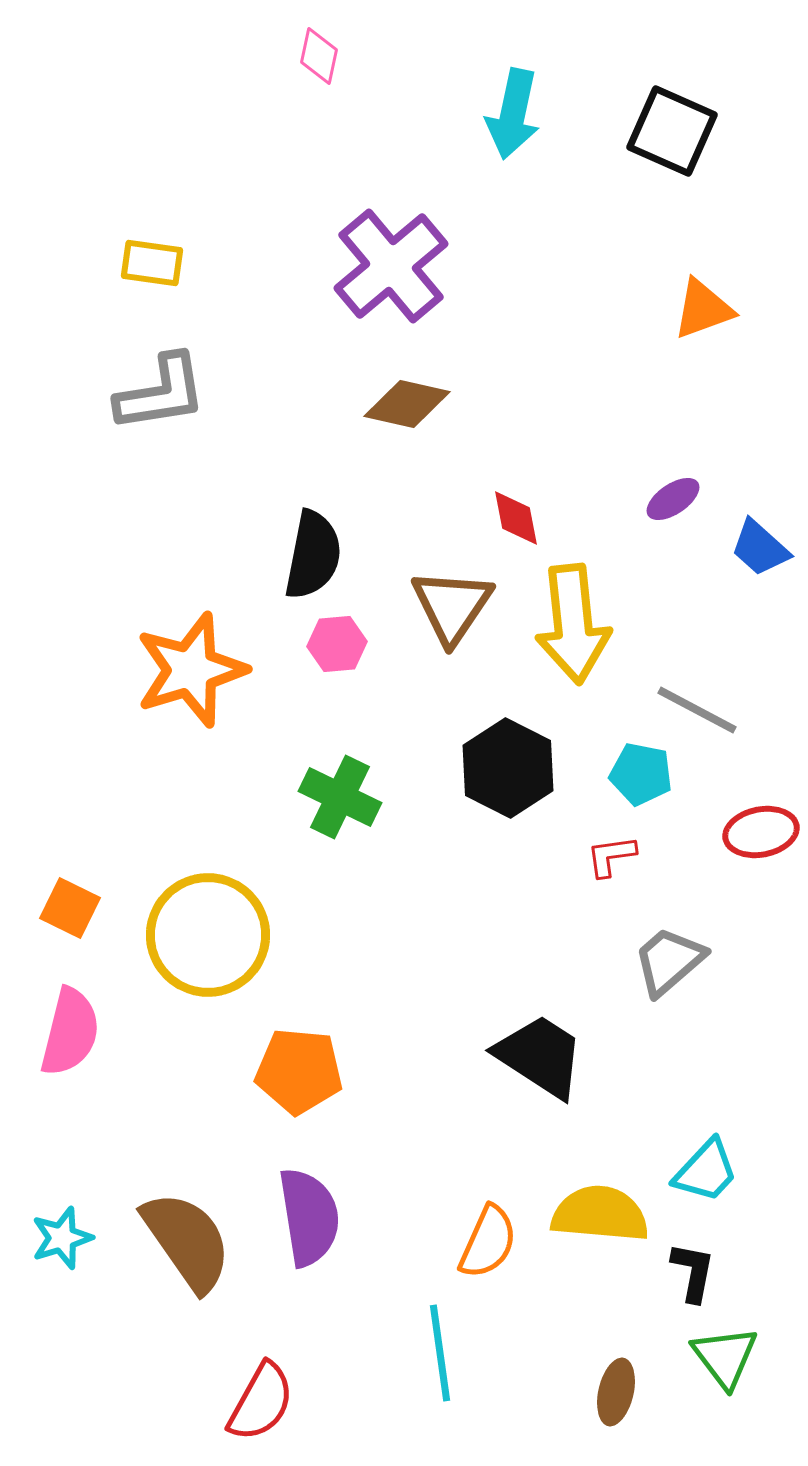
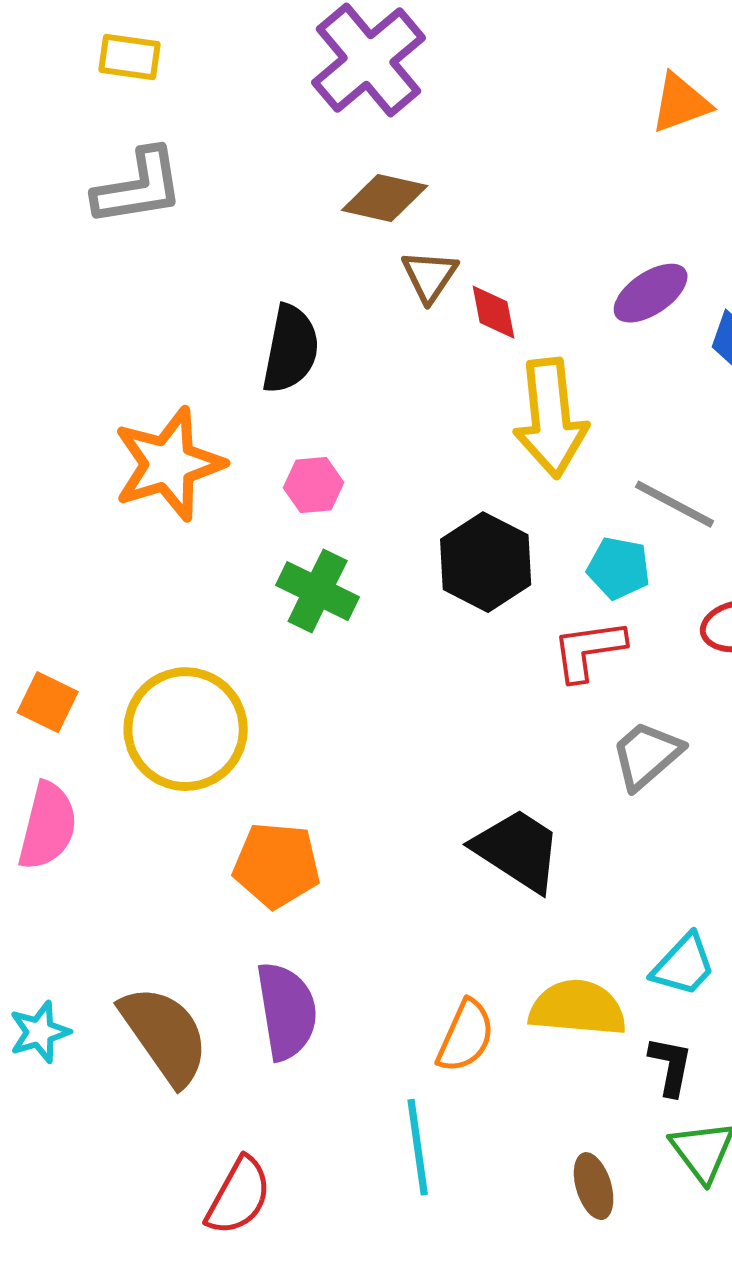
purple ellipse: (673, 499) -> (651, 293), size x1.4
brown triangle: (452, 606) -> (430, 276), moved, size x0.7
pink hexagon: (337, 644) -> (314, 485), moved
red L-shape: (611, 856) -> (589, 650), size x1.5
brown ellipse: (616, 1392) -> (594, 1186), turned -30

